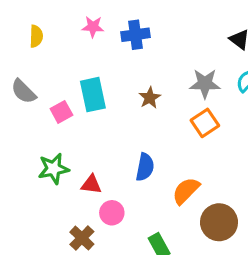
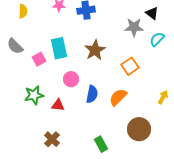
gray star: (205, 84) -> (134, 27), moved
brown star: (150, 98) -> (95, 50), size x1.5
orange semicircle: (186, 191) -> (118, 97), moved
pink circle: (112, 213) -> (71, 79), moved

